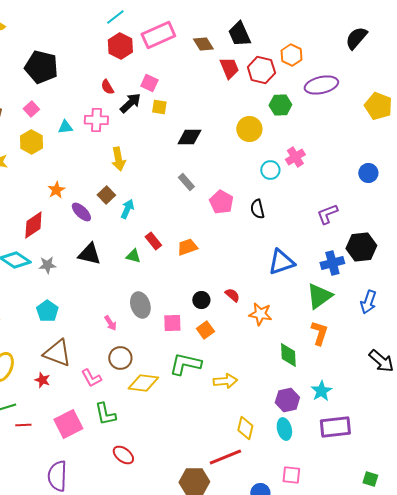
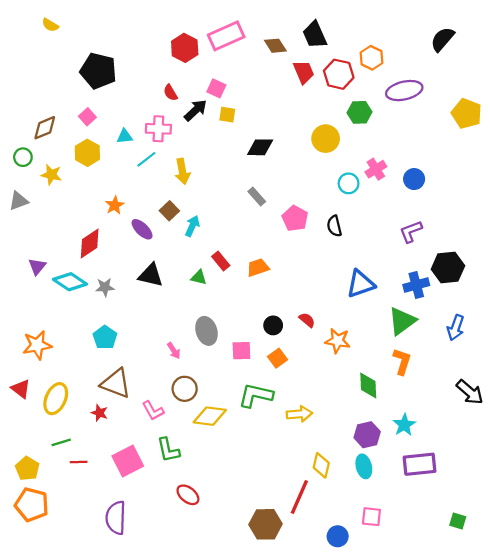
cyan line: (115, 17) -> (146, 159), moved
blue circle: (368, 173) -> (414, 179), moved
red line: (225, 457) -> (299, 497), turned -44

